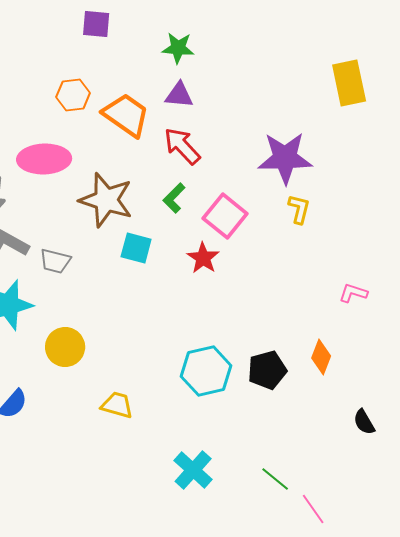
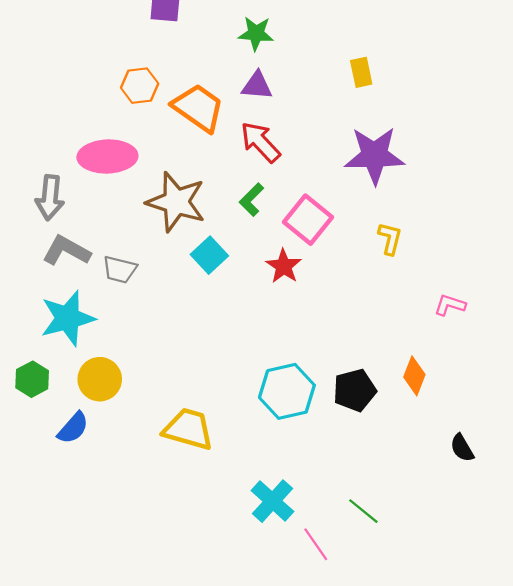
yellow rectangle: (349, 83) -> (361, 72), moved, size x0.6
yellow L-shape: (299, 209) -> (390, 238), moved
cyan square: (136, 248) -> (209, 255), turned 32
yellow circle: (65, 347) -> (100, 379), moved
yellow trapezoid: (117, 405) -> (188, 429), size x1.4
pink line: (313, 509) -> (316, 544), moved

